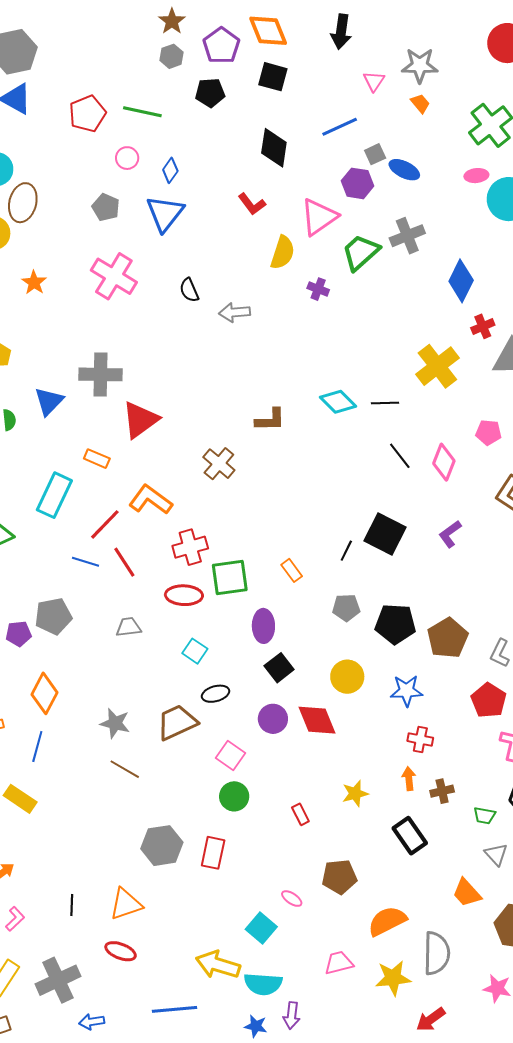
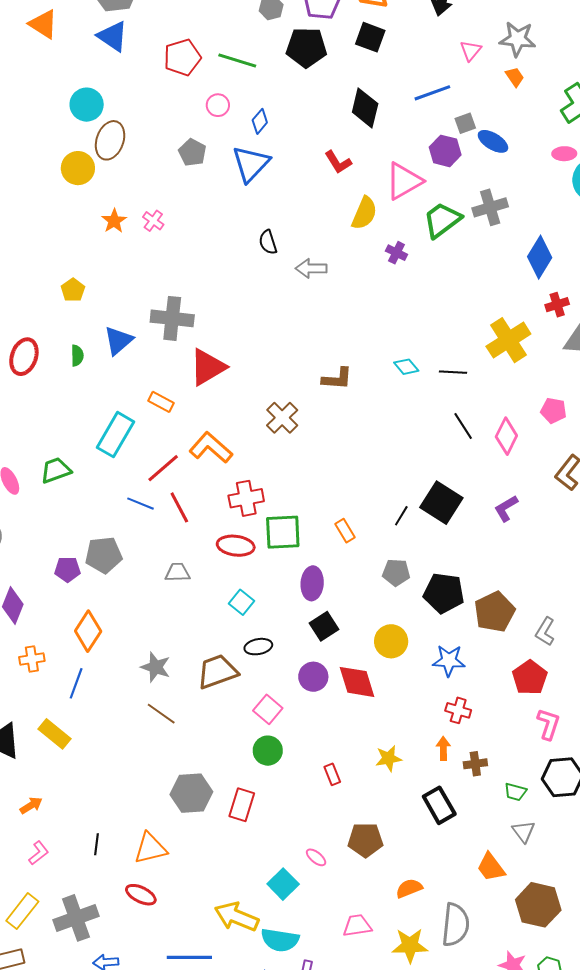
black pentagon: (210, 93) -> (306, 47), size x1.4
pink cross: (114, 276) -> (153, 221), moved, size x0.5
cyan diamond: (338, 402) -> (406, 367), size x0.7
orange semicircle: (387, 921) -> (409, 888), size x0.7

